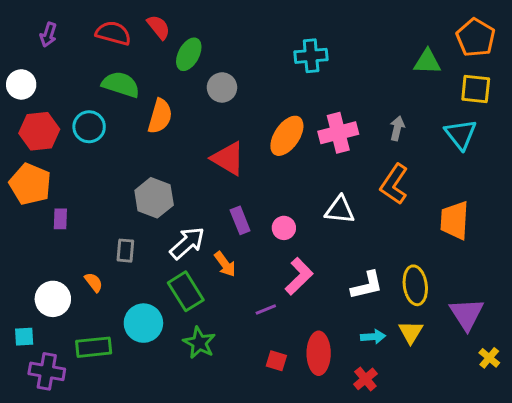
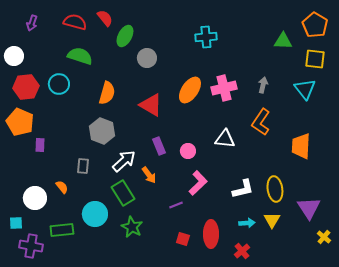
orange semicircle: (160, 116) -> (107, 93), moved

